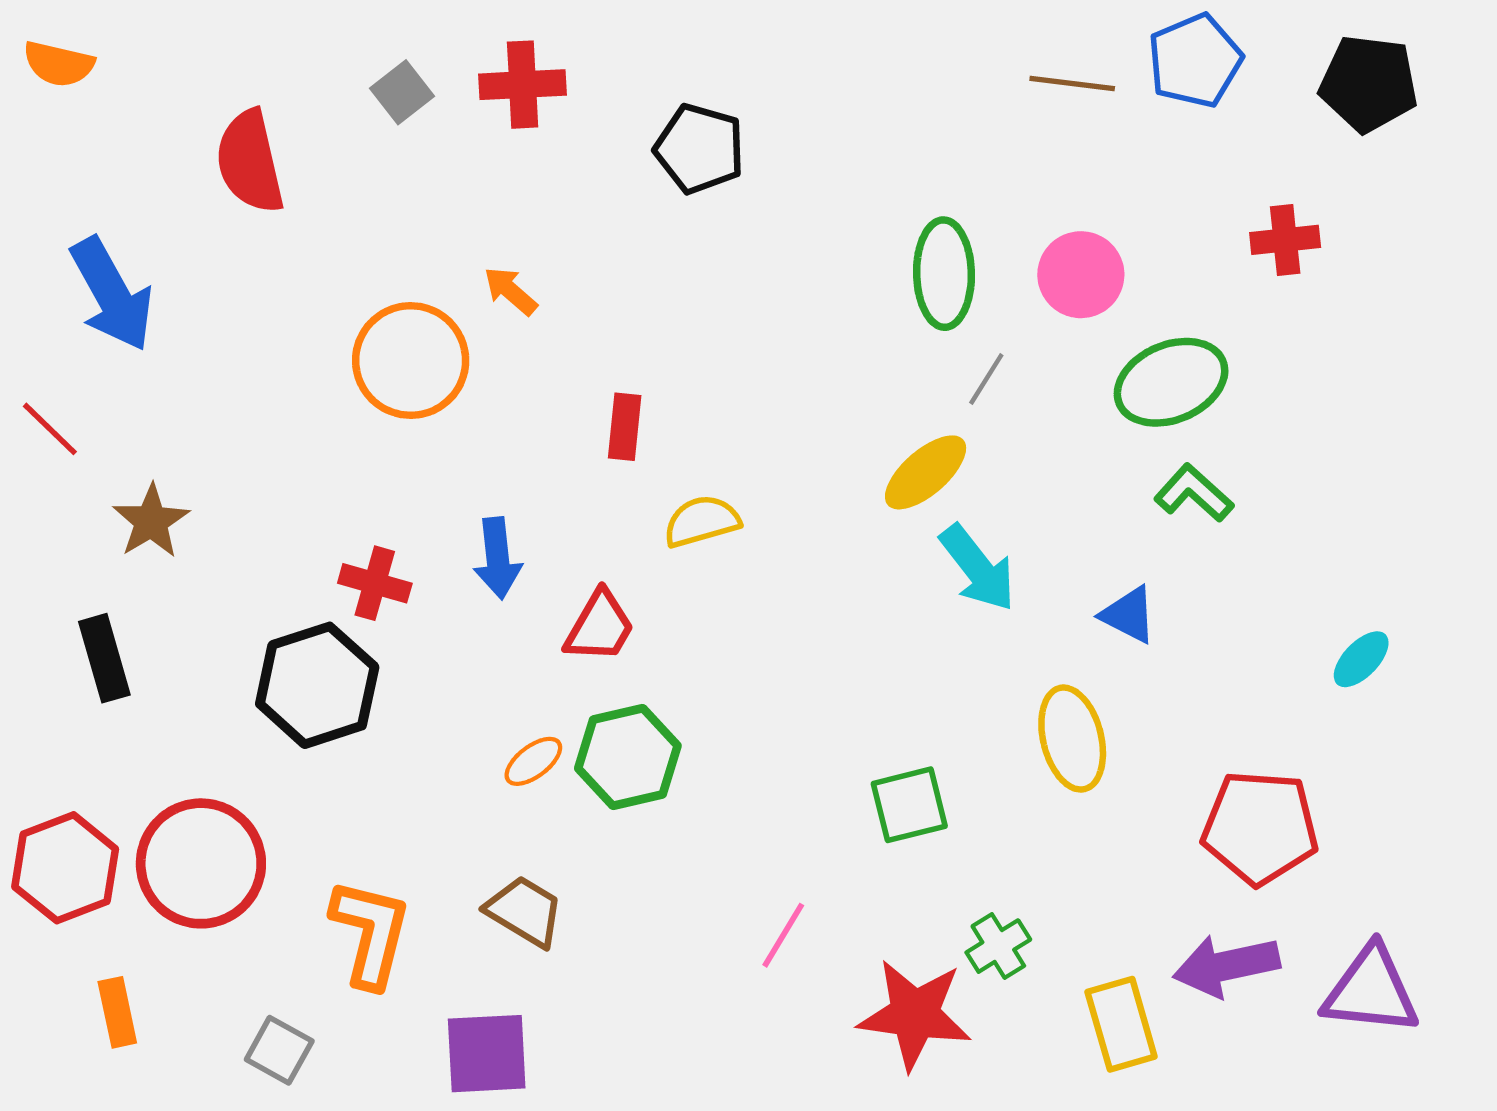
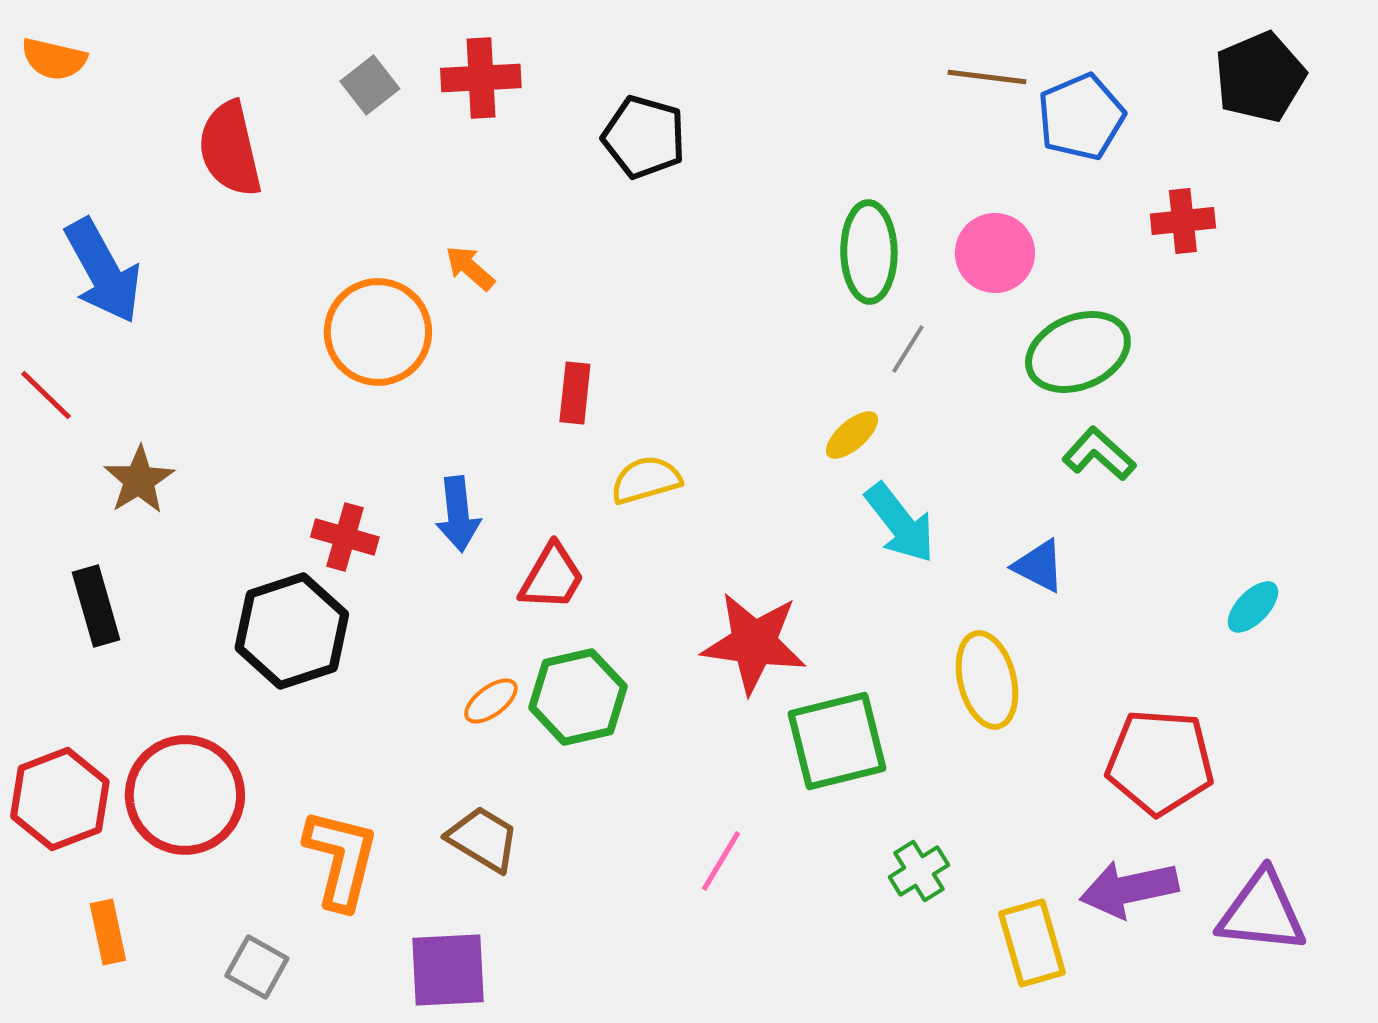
blue pentagon: (1195, 61) -> (1081, 117), moved
black pentagon: (1369, 84) -> (1260, 77), turned -30
yellow ellipse: (926, 472) -> (852, 435), size x0.7
green square: (909, 805) -> (837, 741), size x1.4
red star: (915, 1014) -> (754, 643), moved

